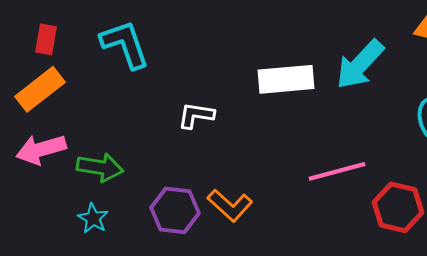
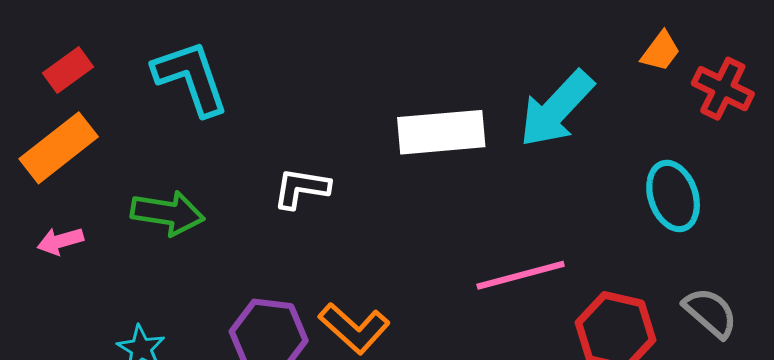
red rectangle: (46, 39) -> (68, 70), turned 44
pink arrow: (41, 149) -> (60, 241), size x0.6
green arrow: (100, 167) -> (168, 213), moved

